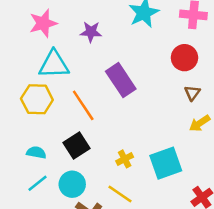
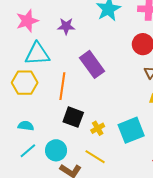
orange line: (83, 105) -> (62, 86), turned 44
black square: (77, 146) -> (73, 117), moved, turned -35

